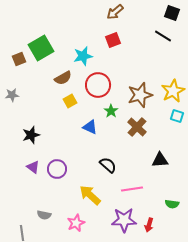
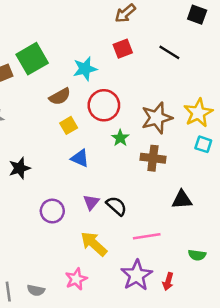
black line: (163, 36) -> (169, 52), moved
blue triangle: (90, 127) -> (80, 158), moved
brown cross: (137, 127) -> (153, 158), turned -36
purple triangle: (33, 167) -> (91, 202), moved, turned 32
gray semicircle: (44, 215) -> (36, 290), moved
purple star: (124, 220) -> (137, 275), turned -30

